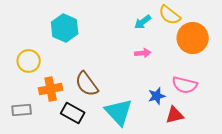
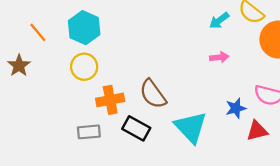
cyan hexagon: (65, 28) -> (84, 28), moved
gray rectangle: (22, 110) -> (89, 132), moved

